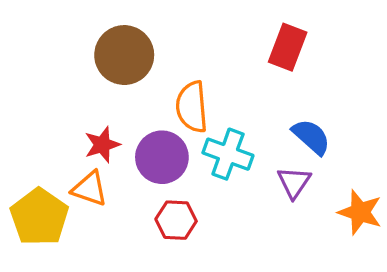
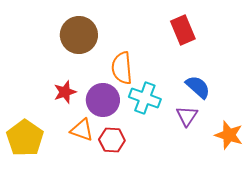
red rectangle: (288, 47) -> (183, 30), turned -44
orange triangle: (90, 189) -> (82, 130), moved

